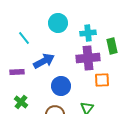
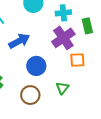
purple cross: (88, 58) -> (63, 38), turned -30

